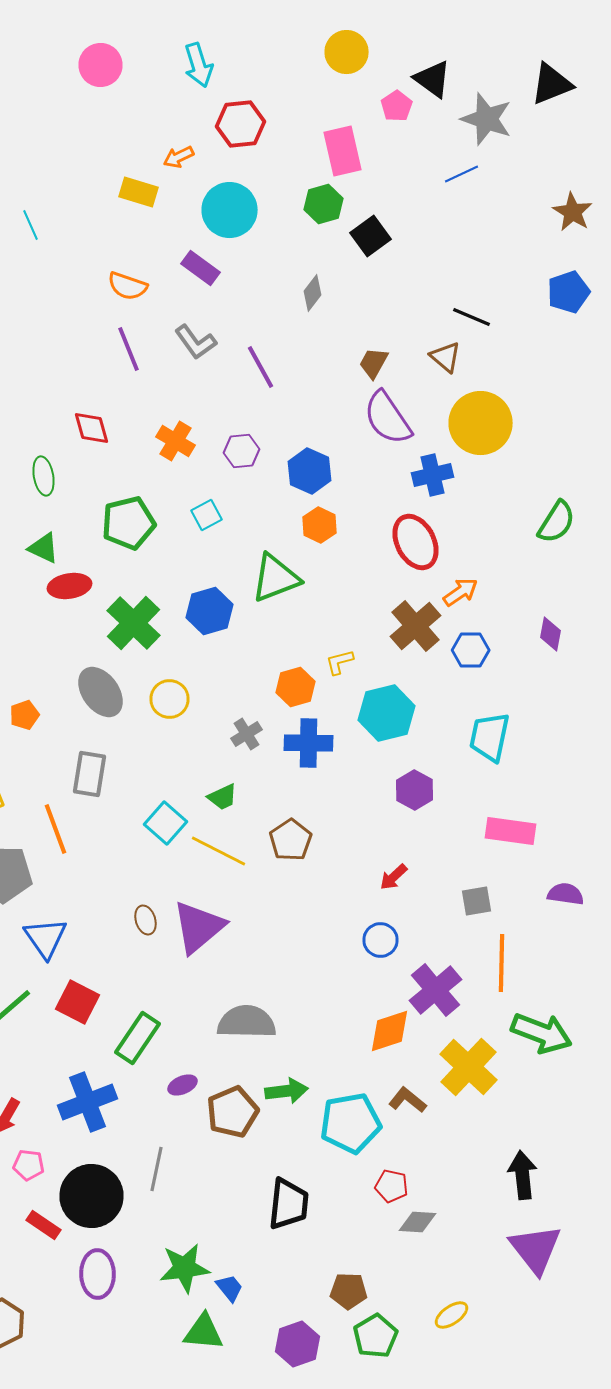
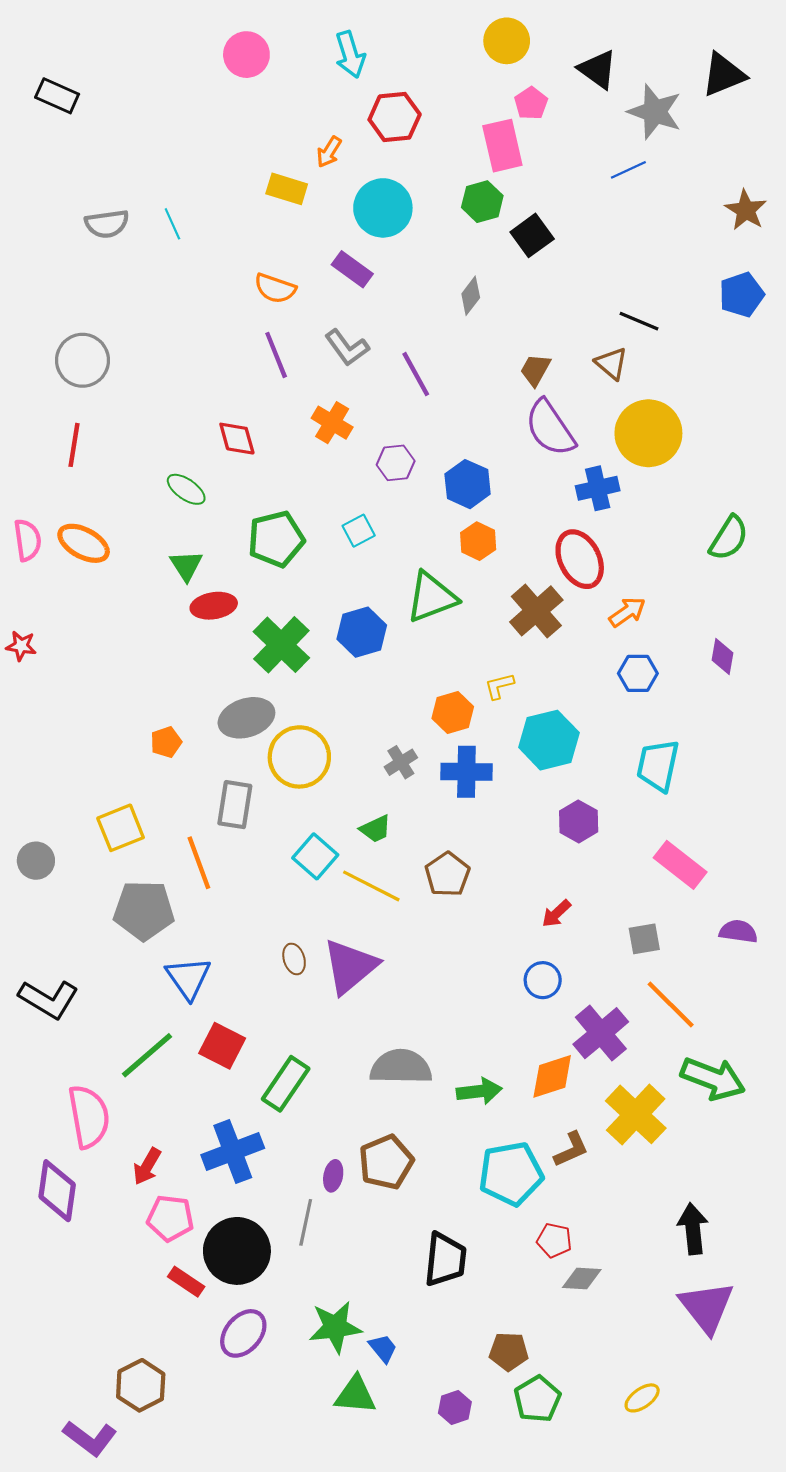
pink pentagon: (396, 106) -> (531, 103), moved
orange arrow: (178, 157) -> (329, 152), turned -32
orange cross: (176, 441) -> (332, 423), moved
green ellipse: (44, 476) -> (186, 489), turned -45
green triangle: (44, 548) -> (186, 565), turned 32
brown cross: (416, 626) -> (536, 611), moved
gray ellipse: (100, 692) -> (246, 718), turned -72
yellow circle: (170, 699) -> (299, 757), moved, size x1.5
pink rectangle: (510, 831) -> (680, 865), turned 30
orange line: (502, 963) -> (671, 1004), turned -46
purple ellipse: (182, 1085) -> (333, 1176), moved, turned -56
green arrow: (286, 1091) -> (479, 1091), moved
brown L-shape: (408, 1100) -> (571, 1149), turned 117
pink pentagon: (28, 1165) -> (170, 1218), size x1.4
purple ellipse: (98, 1274) -> (243, 1333), turned 42
yellow ellipse: (452, 1315) -> (642, 1398), moved
purple hexagon: (298, 1344) -> (455, 1407), size x0.7

